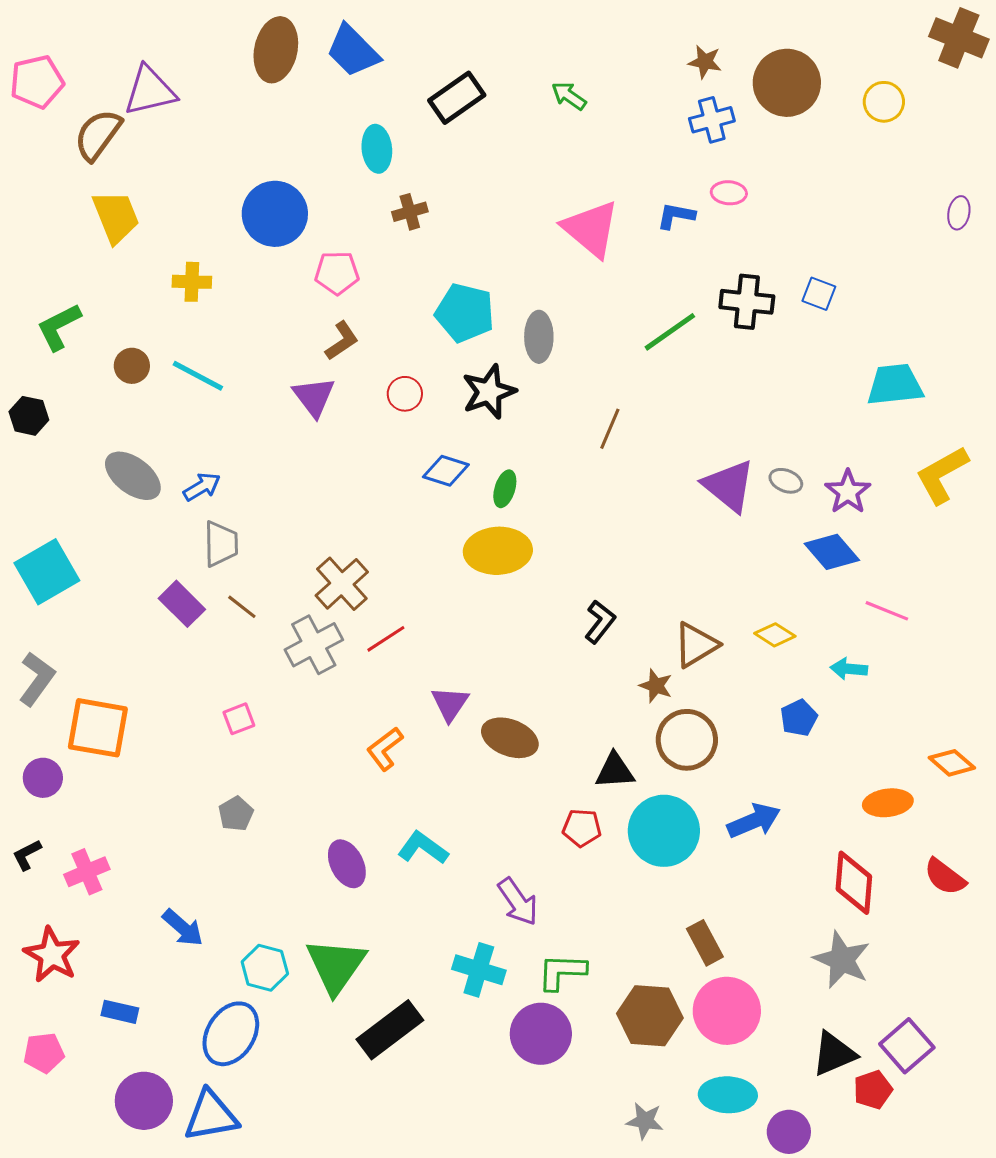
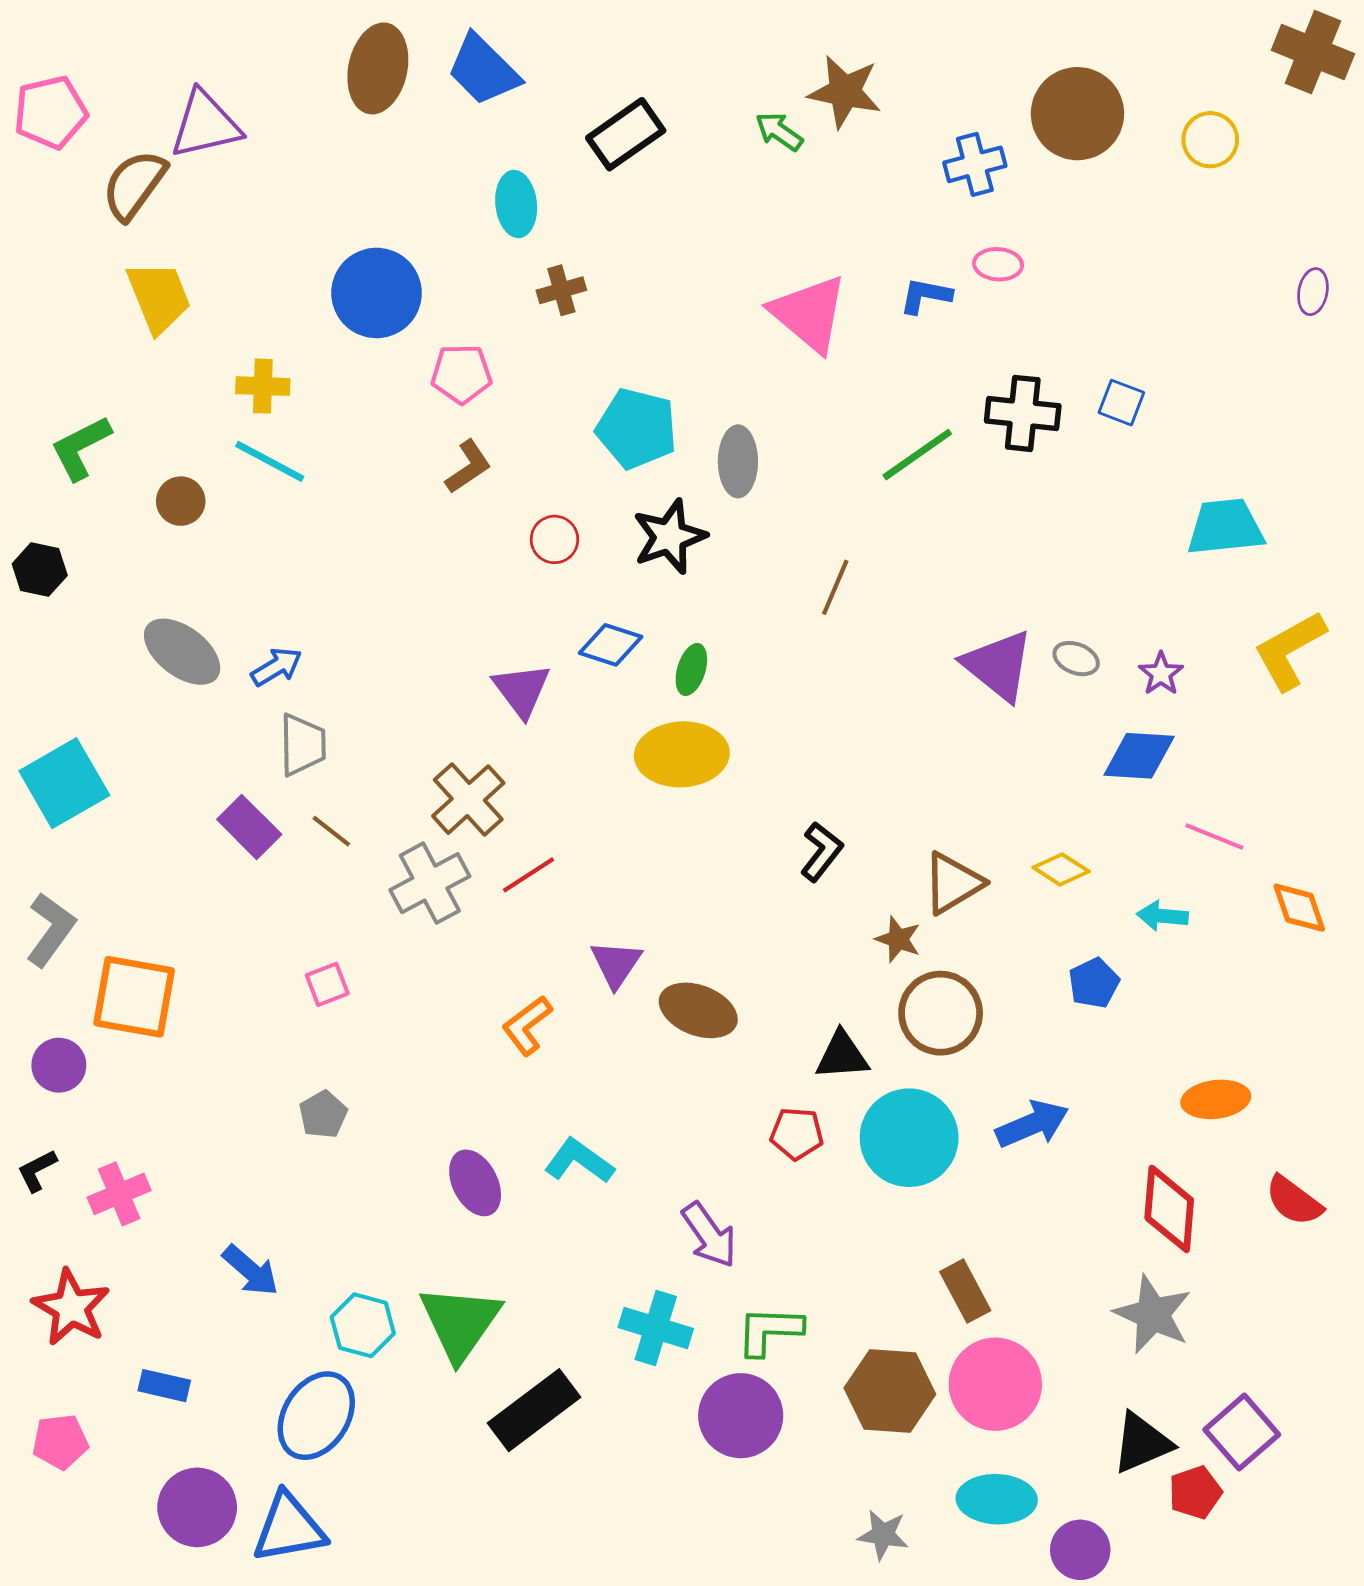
brown star: (705, 62) -> (845, 92), moved, size x1.6
cyan line: (198, 376) -> (270, 461), moved
purple triangle: (314, 397) -> (522, 690), moved
purple star: (848, 492) -> (1161, 674), size x0.7
blue diamond: (832, 552) -> (1139, 756), turned -46
orange diamond: (952, 763) -> (1299, 908), moved, turned 30

